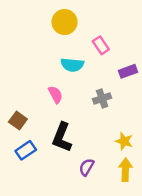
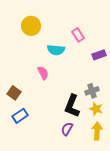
yellow circle: (65, 22) -> (31, 26), moved
gray cross: (102, 98) -> (92, 91), moved
black L-shape: (62, 137) -> (72, 106), moved

